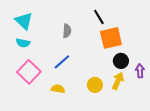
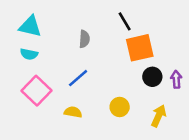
cyan triangle: (24, 21) -> (30, 26), turned -30
purple arrow: (140, 71) -> (176, 79), moved
yellow arrow: (118, 81) -> (159, 116), moved

